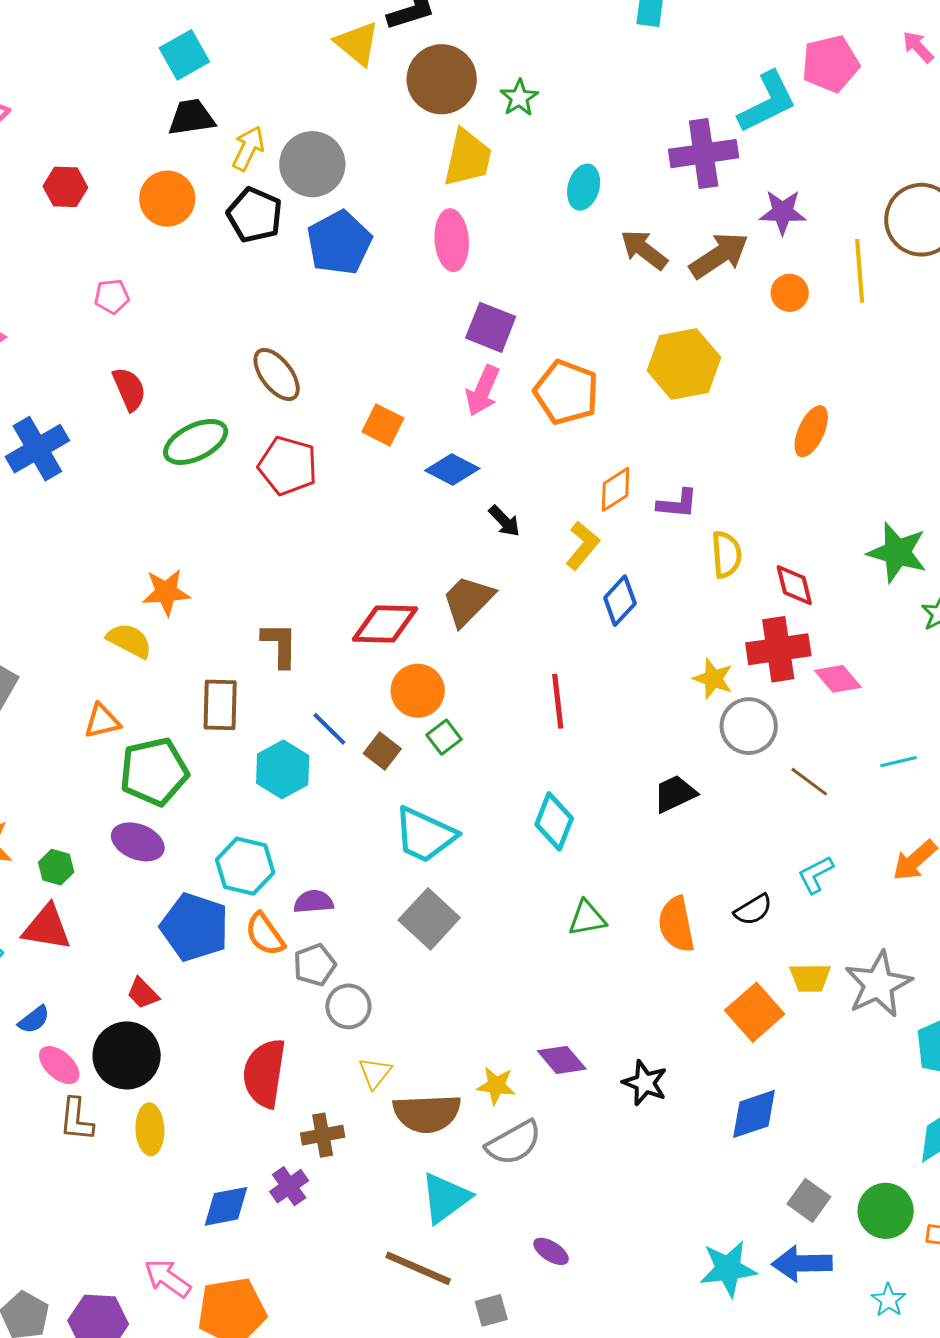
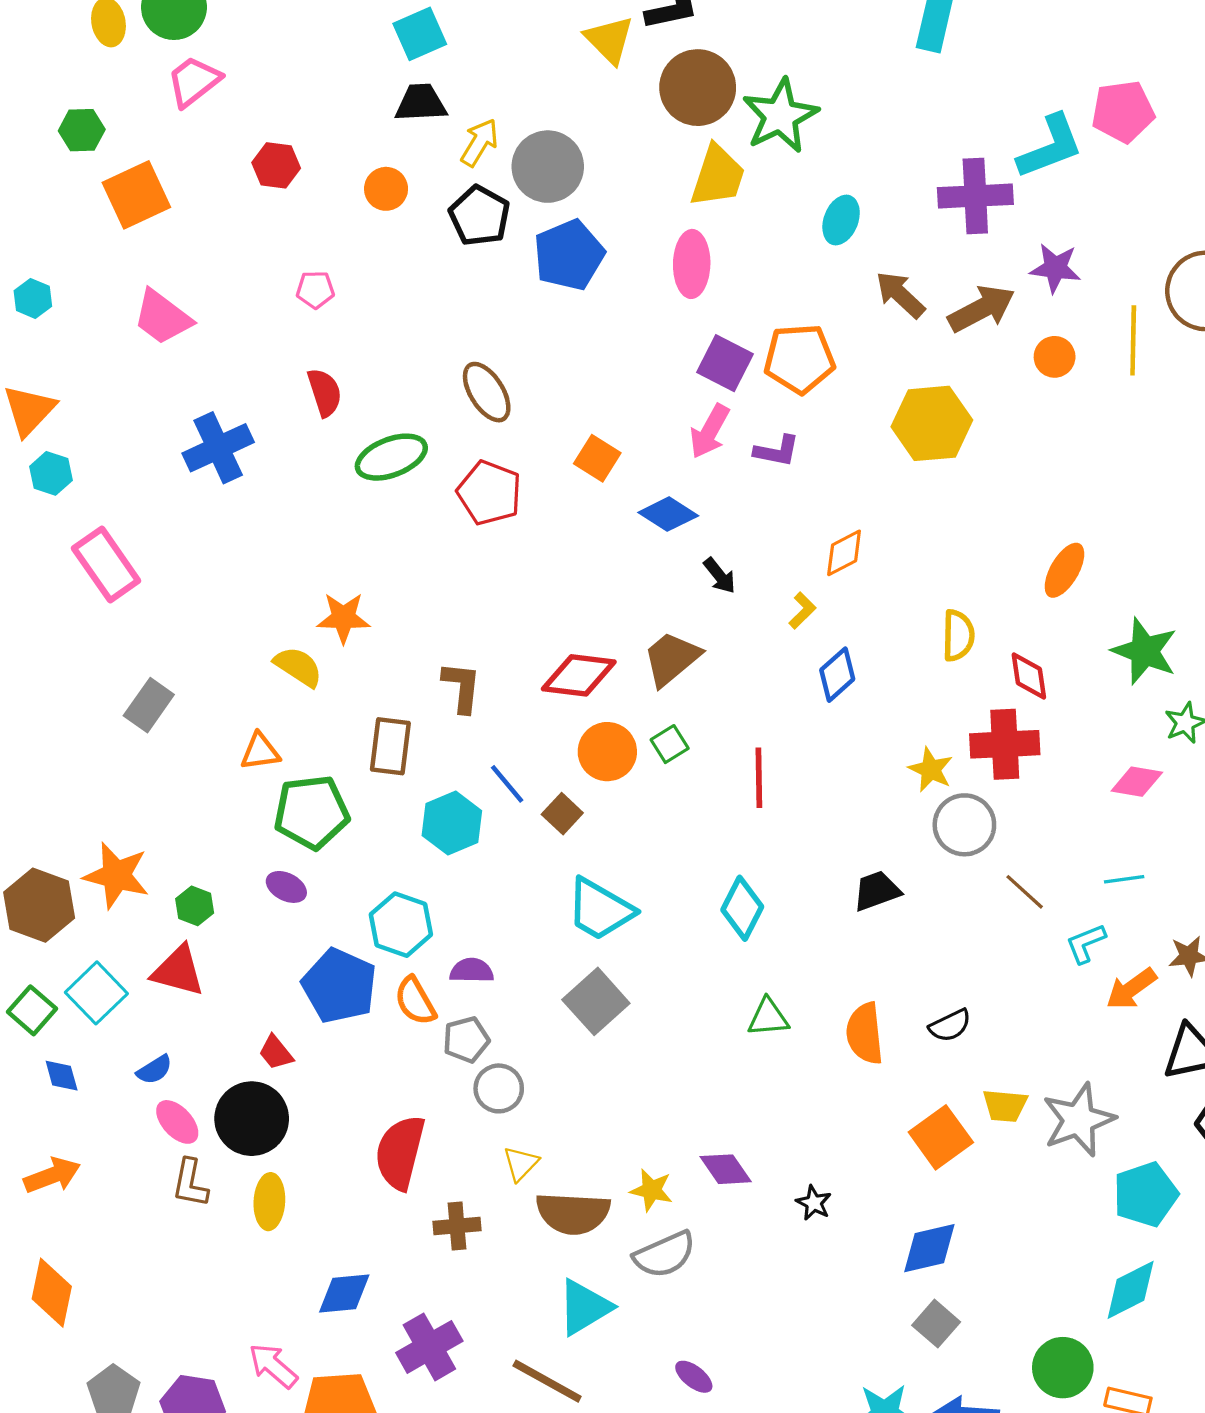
green star: (519, 98) -> (780, 116), size x1.8
orange circle: (167, 199) -> (386, 189), size x0.7
orange pentagon: (566, 392) -> (799, 359), moved, turned -30
orange ellipse: (811, 431) -> (1064, 570), moved
purple L-shape: (677, 504) -> (777, 451), moved
yellow L-shape: (583, 545) -> (802, 611), size x0.7
pink diamond: (838, 679) -> (1137, 782), moved, turned -45
green square: (444, 737) -> (670, 744), moved
purple ellipse: (138, 842) -> (286, 887), size x0.7
cyan L-shape: (816, 875) -> (1086, 943), moved
black star: (645, 1083) -> (814, 1203), size x0.7
purple cross: (289, 1186) -> (429, 1347), moved, size x1.5
gray square: (809, 1200) -> (936, 1324), moved

